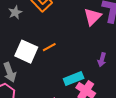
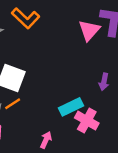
orange line: (49, 47) -> (13, 104), moved

